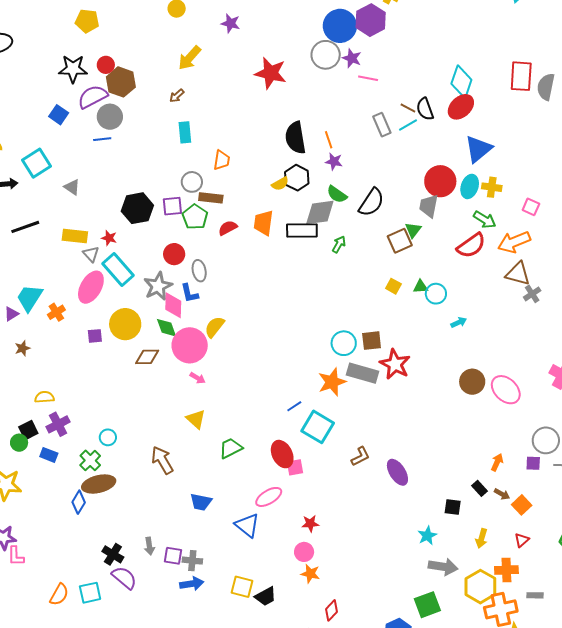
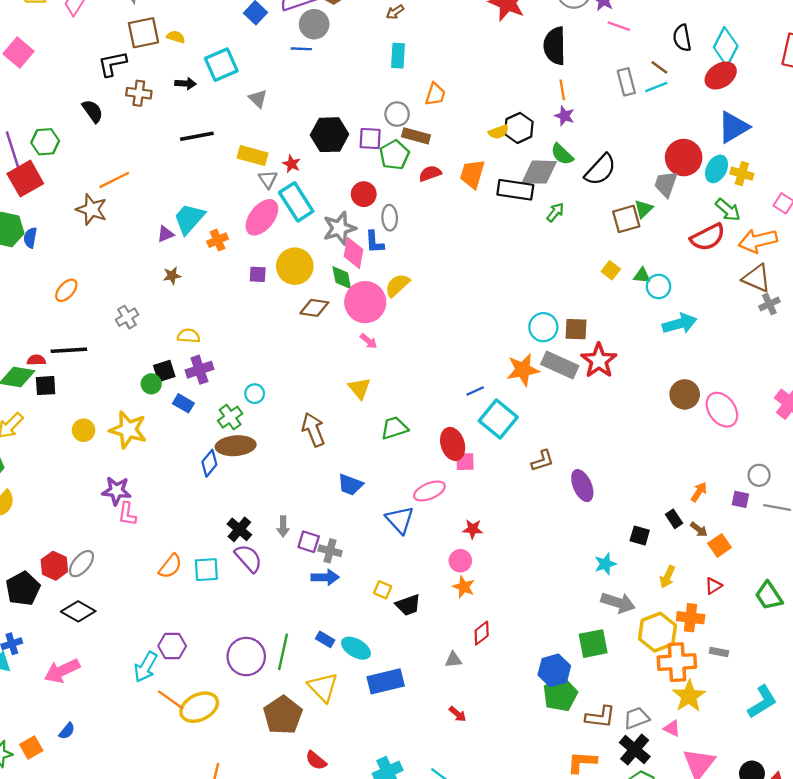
black semicircle: (425, 109) -> (682, 38), moved
black semicircle: (295, 138) -> (555, 46), moved
cyan arrow: (459, 322) -> (680, 324), size x1.8
gray circle: (546, 440) -> (759, 475), size x0.7
yellow square: (242, 587) -> (383, 590), size x0.7

